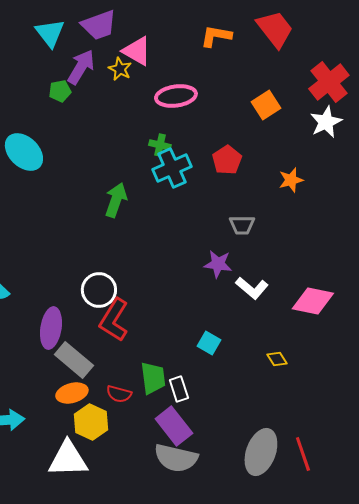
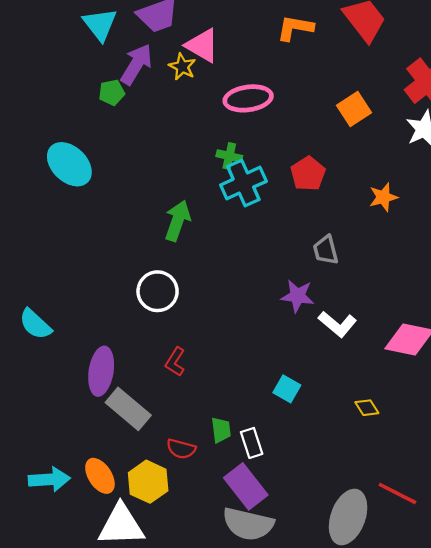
gray trapezoid: (242, 225) -> (326, 250), turned 76
white circle: (99, 290) -> (158, 291), moved
red L-shape: (114, 320) -> (175, 362), size x0.6
green trapezoid: (153, 378) -> (221, 430), size x0.7
orange ellipse: (72, 393) -> (100, 476), moved, turned 72
red line: (303, 454) -> (397, 493), moved, turned -44

